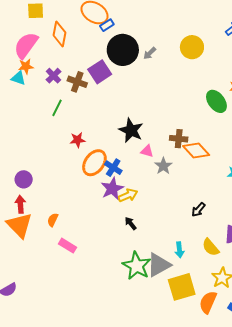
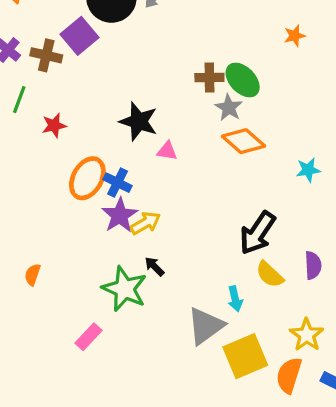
green ellipse: (216, 101) -> (243, 80), moved
brown cross: (179, 139) -> (209, 77), moved
red star: (77, 140) -> (54, 126), moved
gray star: (163, 166) -> (229, 108), moved
black arrow: (198, 210) -> (257, 233), size x1.8
pink rectangle: (68, 246) -> (88, 337), moved, turned -72
yellow semicircle: (211, 247) -> (270, 274), moved
green star: (137, 266) -> (125, 289), moved

